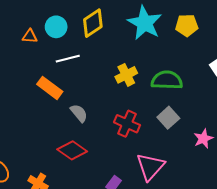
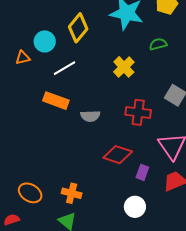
green semicircle: (167, 80) -> (158, 44), moved, size x0.6
gray semicircle: (79, 113) -> (90, 116), turned 144
red diamond: (72, 150) -> (118, 155), moved

